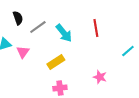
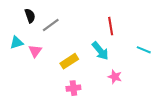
cyan arrow: (64, 33) -> (100, 51), moved
cyan line: (128, 51) -> (144, 50), turned 64

